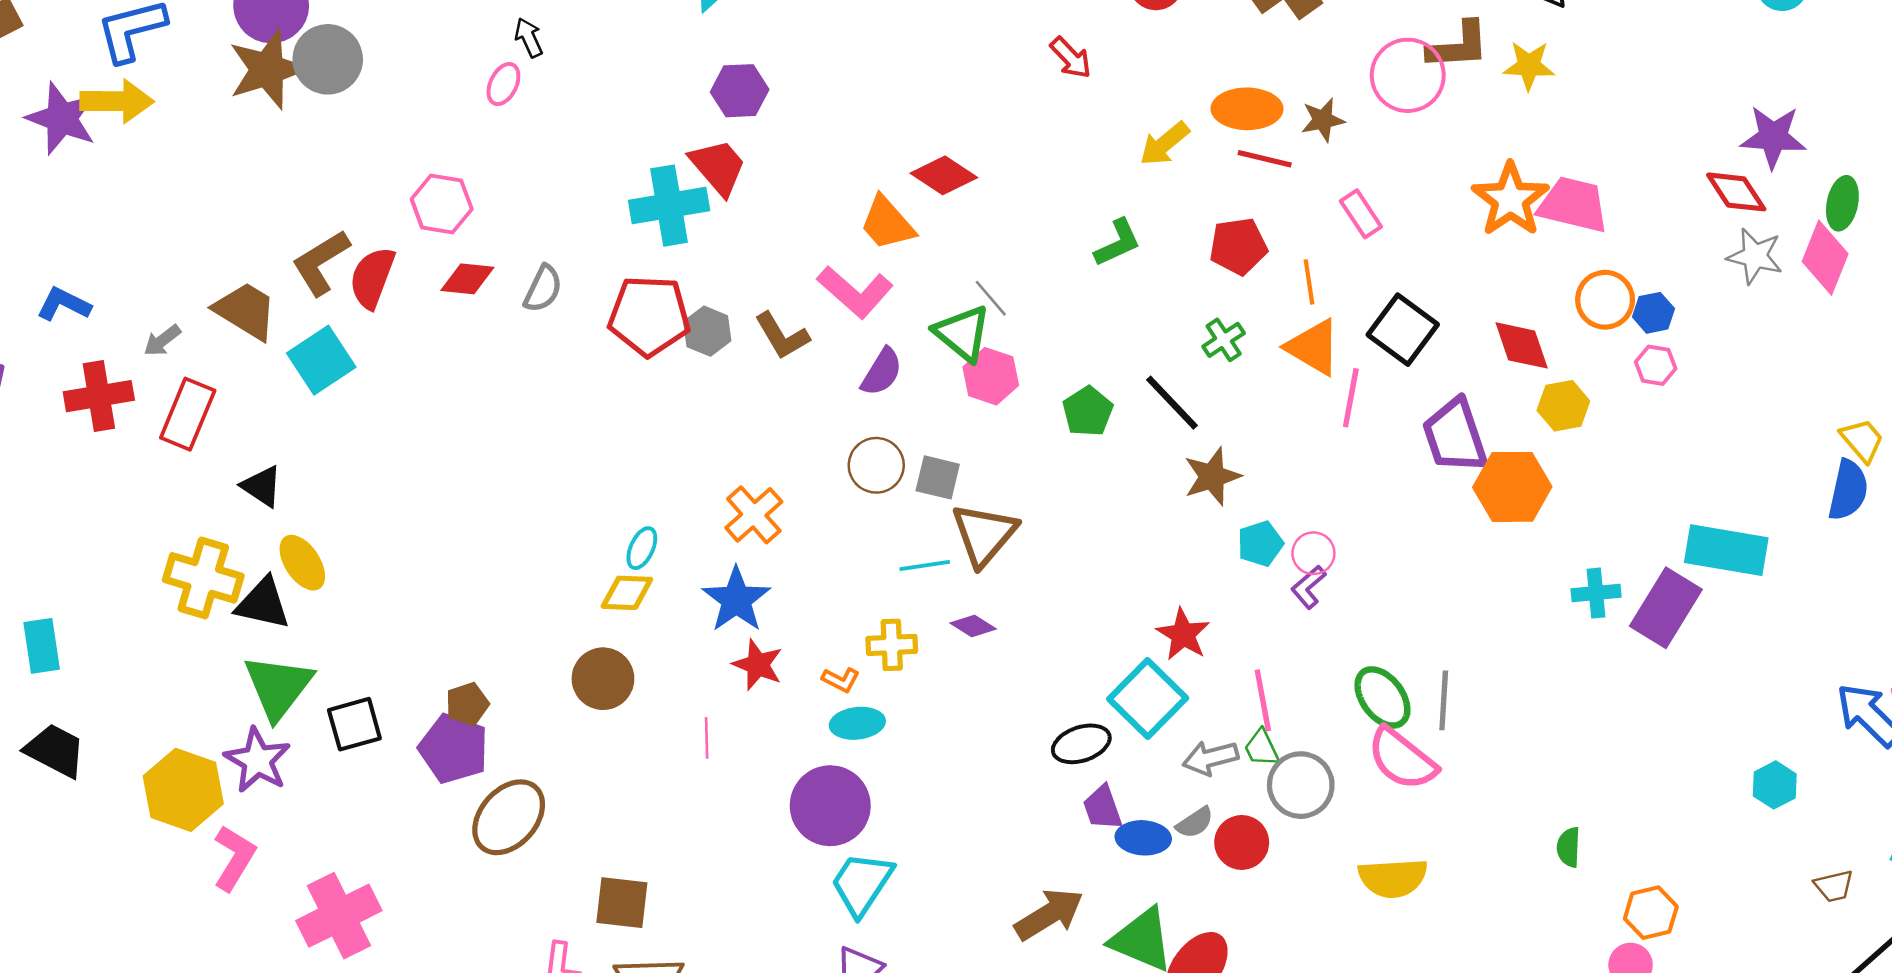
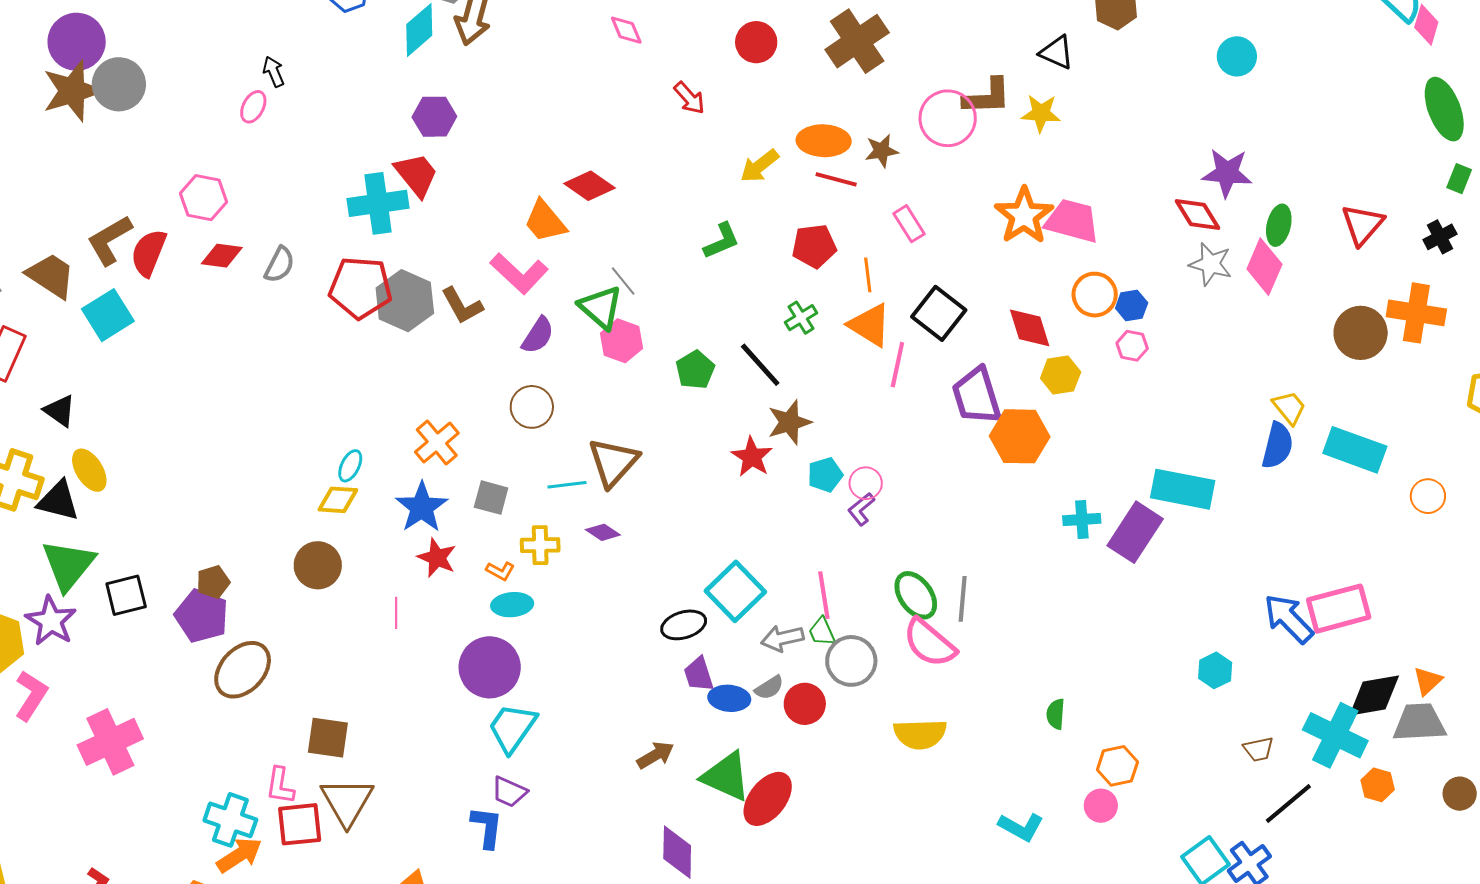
gray hexagon: (707, 331) -> (405, 301), size x1.6
gray square: (938, 477) -> (491, 498), moved
red star: (1183, 634) -> (752, 457), moved
brown arrow: (1049, 914) -> (655, 755), size x0.7

